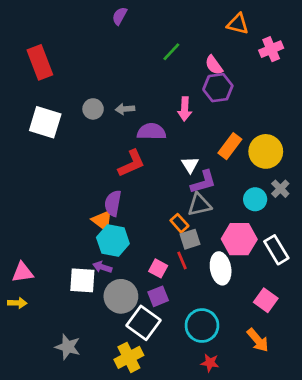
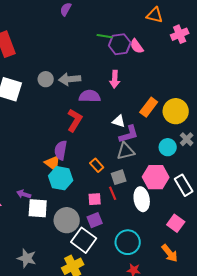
green line: (171, 52) -> (105, 36), turned 56
purple hexagon: (218, 88) -> (120, 44), moved
gray arrow: (125, 109) -> (70, 79), size x1.5
red L-shape: (132, 163) -> (75, 120), turned -35
white triangle: (190, 165) -> (119, 121), turned -40
orange rectangle: (179, 223) -> (97, 165), moved
purple arrow: (102, 267) -> (24, 194), moved
pink square: (158, 268) -> (95, 199), turned -32

